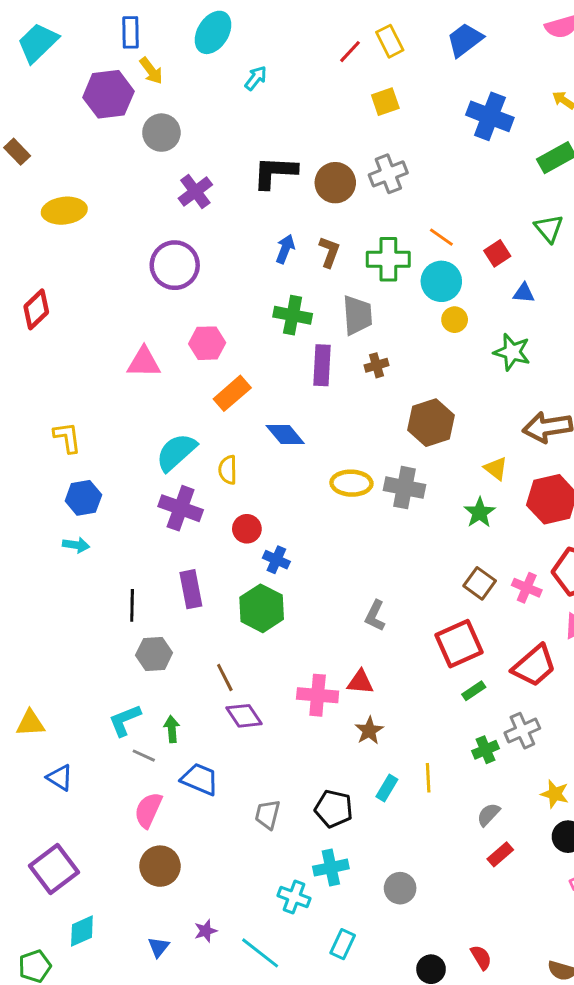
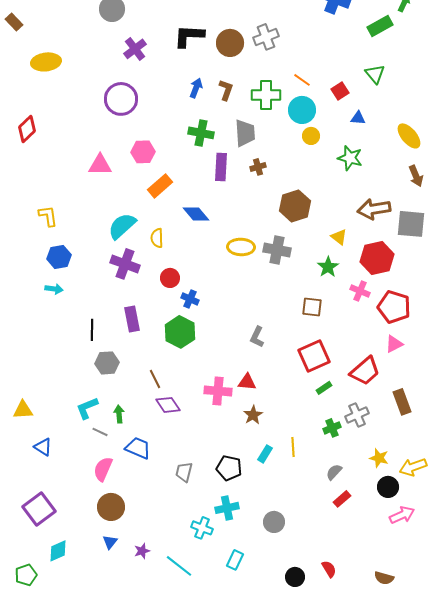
brown square: (480, 583) -> (312, 307), moved, turned -30
pink cross: (527, 588) -> (360, 291), moved
blue triangle: (159, 947) -> (110, 542), moved

